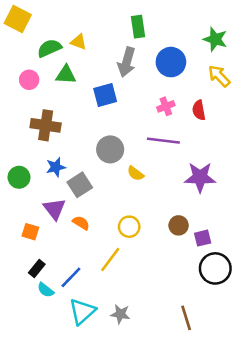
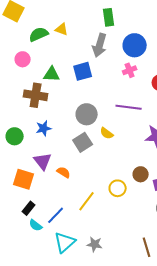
green triangle: (66, 75) -> (52, 74), moved
pink cross: (166, 106) -> (130, 70), moved
gray square: (80, 185) -> (83, 142), moved
yellow circle: (129, 227) -> (118, 188), moved
orange square: (30, 232) -> (24, 179), size x1.5

